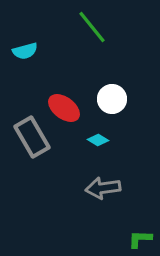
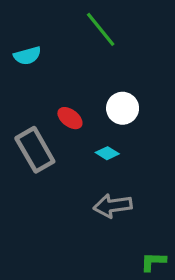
red ellipse: (64, 108) -> (70, 118), size x0.7

